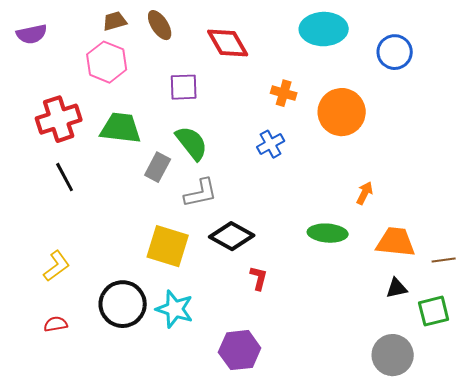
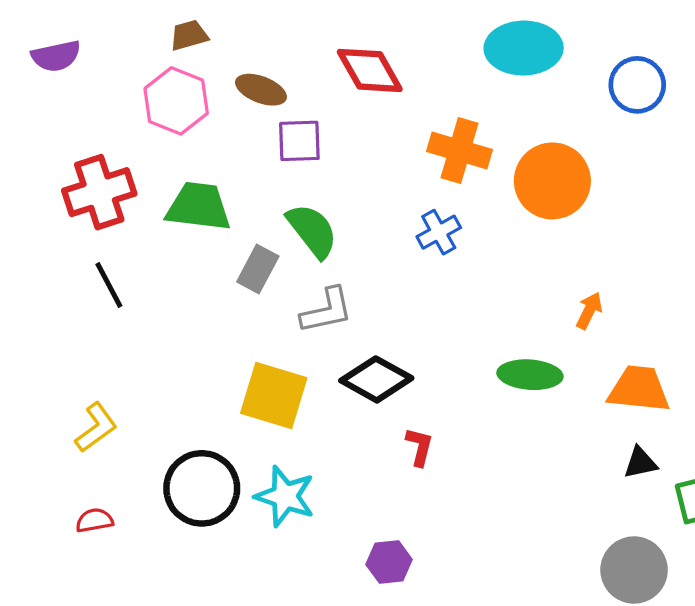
brown ellipse: (160, 25) -> (261, 90), moved, turned -36
orange cross: (284, 93) -> (460, 151), size x1.5
purple hexagon: (240, 350) -> (389, 562), size x0.7

